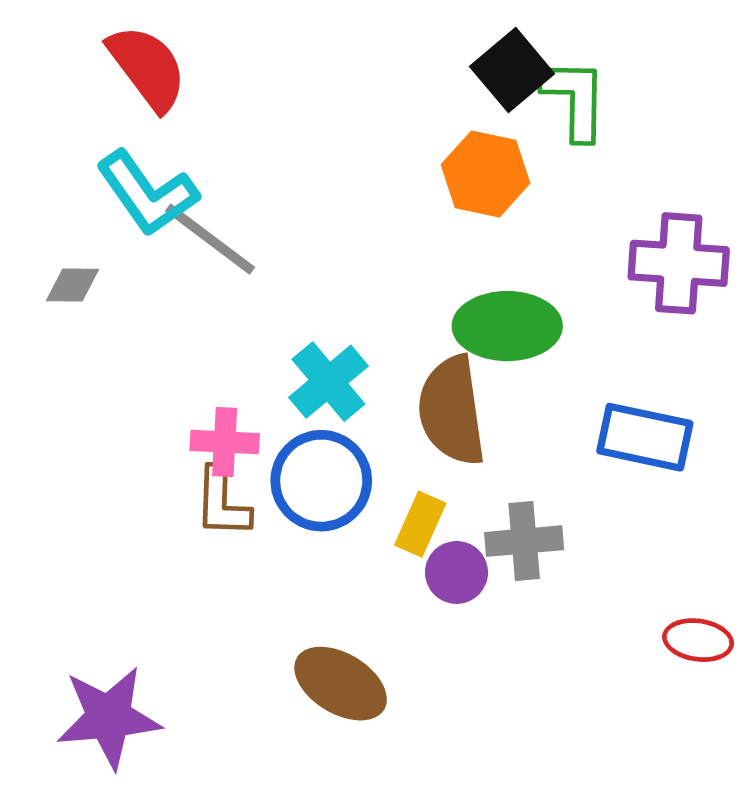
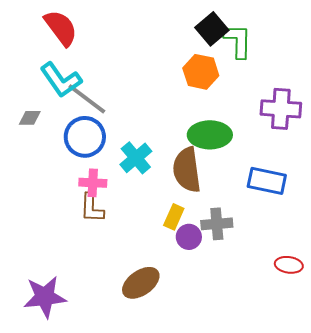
blue circle: (321, 481) -> (85, 137), moved
brown ellipse: (341, 684) -> (141, 283), turned -66

